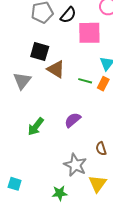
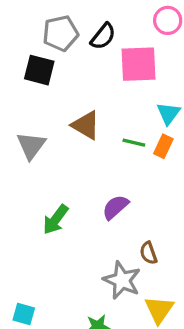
black square: (40, 51) -> (39, 70), moved
brown semicircle: (101, 149) -> (148, 253), moved

